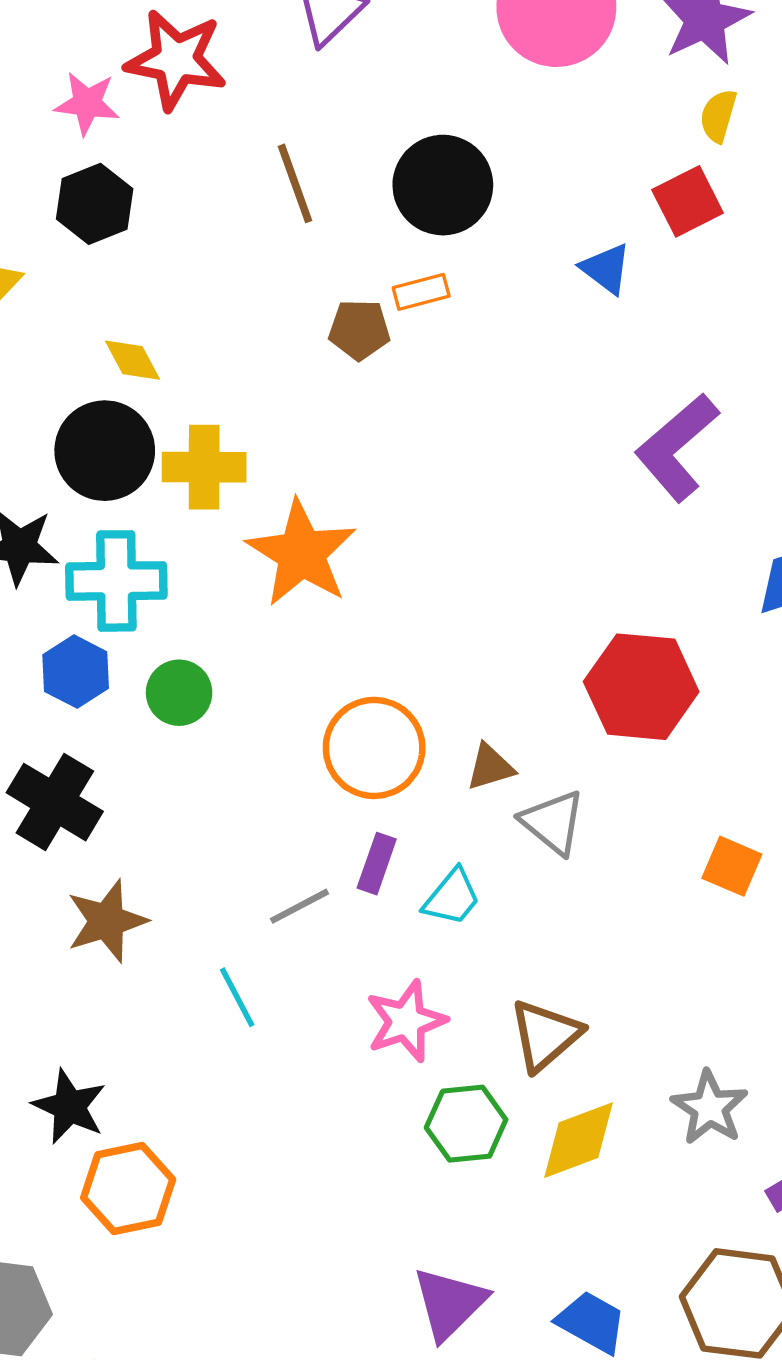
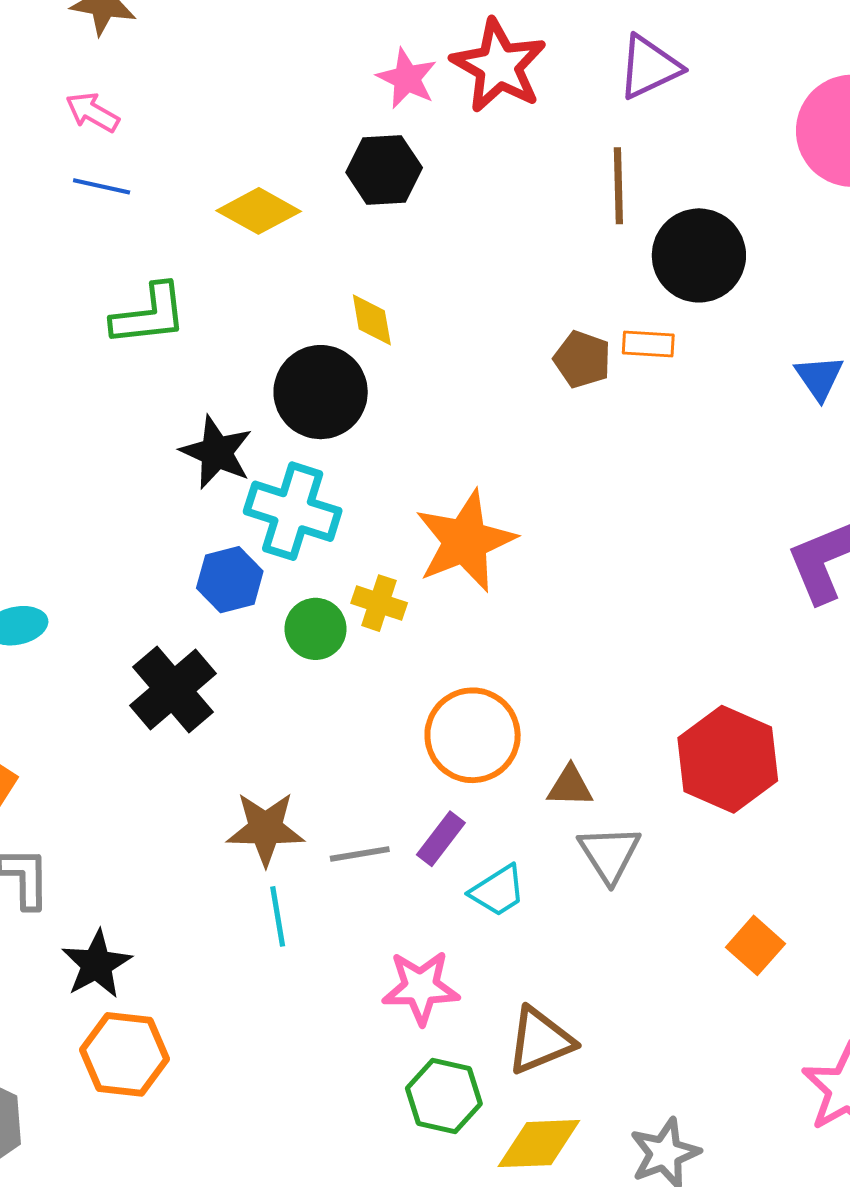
brown line: (295, 183) -> (618, 186), moved
yellow cross: (204, 467) -> (379, 603), moved, size x0.7
brown star: (107, 921) -> (265, 829), moved

